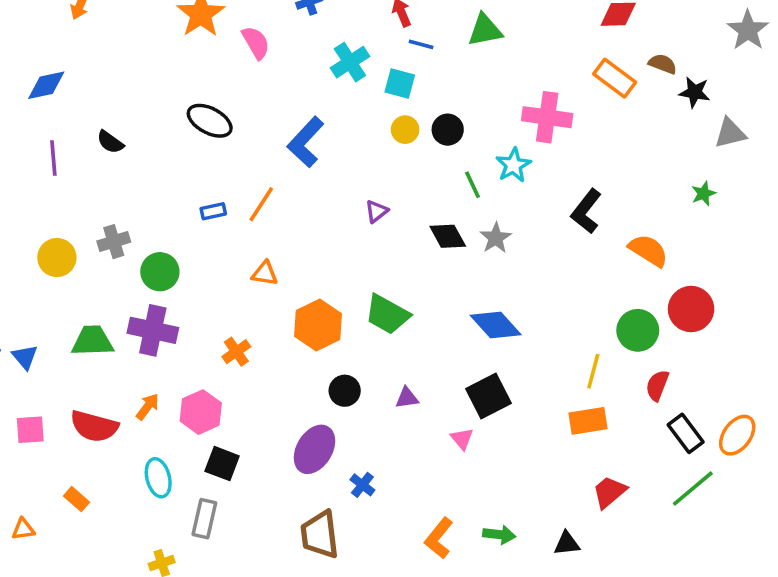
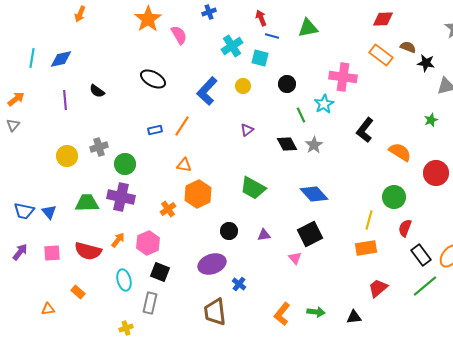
yellow circle: (405, 130) -> (243, 86), moved
red circle: (691, 309) -> (436, 173), moved
orange hexagon: (318, 325) -> (198, 194), moved
purple ellipse: (314, 449) -> (212, 264), turned 40

